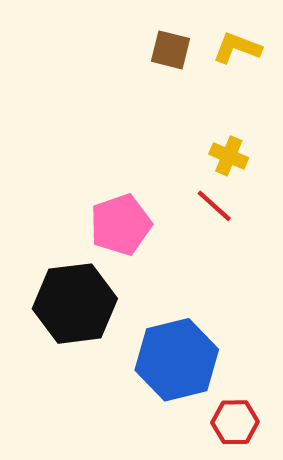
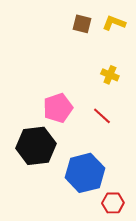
red line: (214, 206) -> (102, 116), moved

